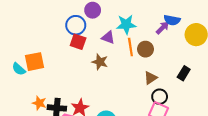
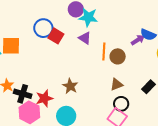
cyan star: (126, 24) -> (88, 17), moved
blue circle: (76, 25) -> (43, 28), moved
brown star: (100, 62) -> (70, 86), moved

